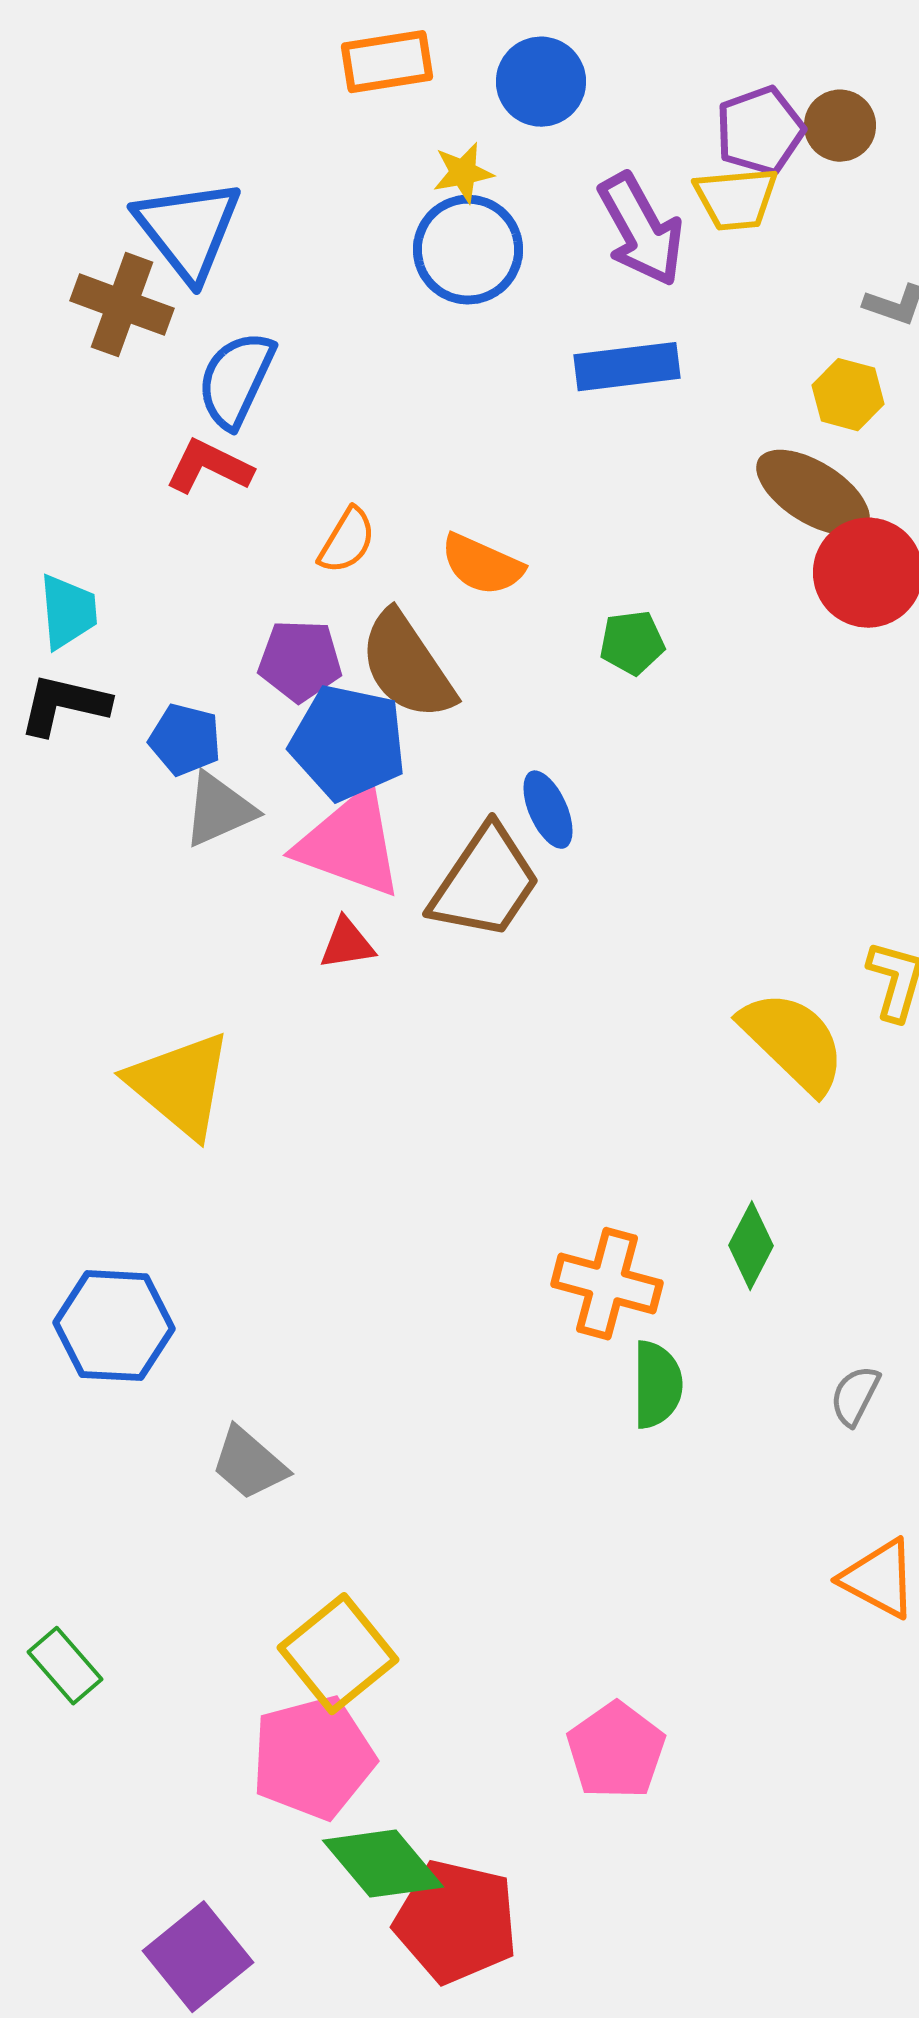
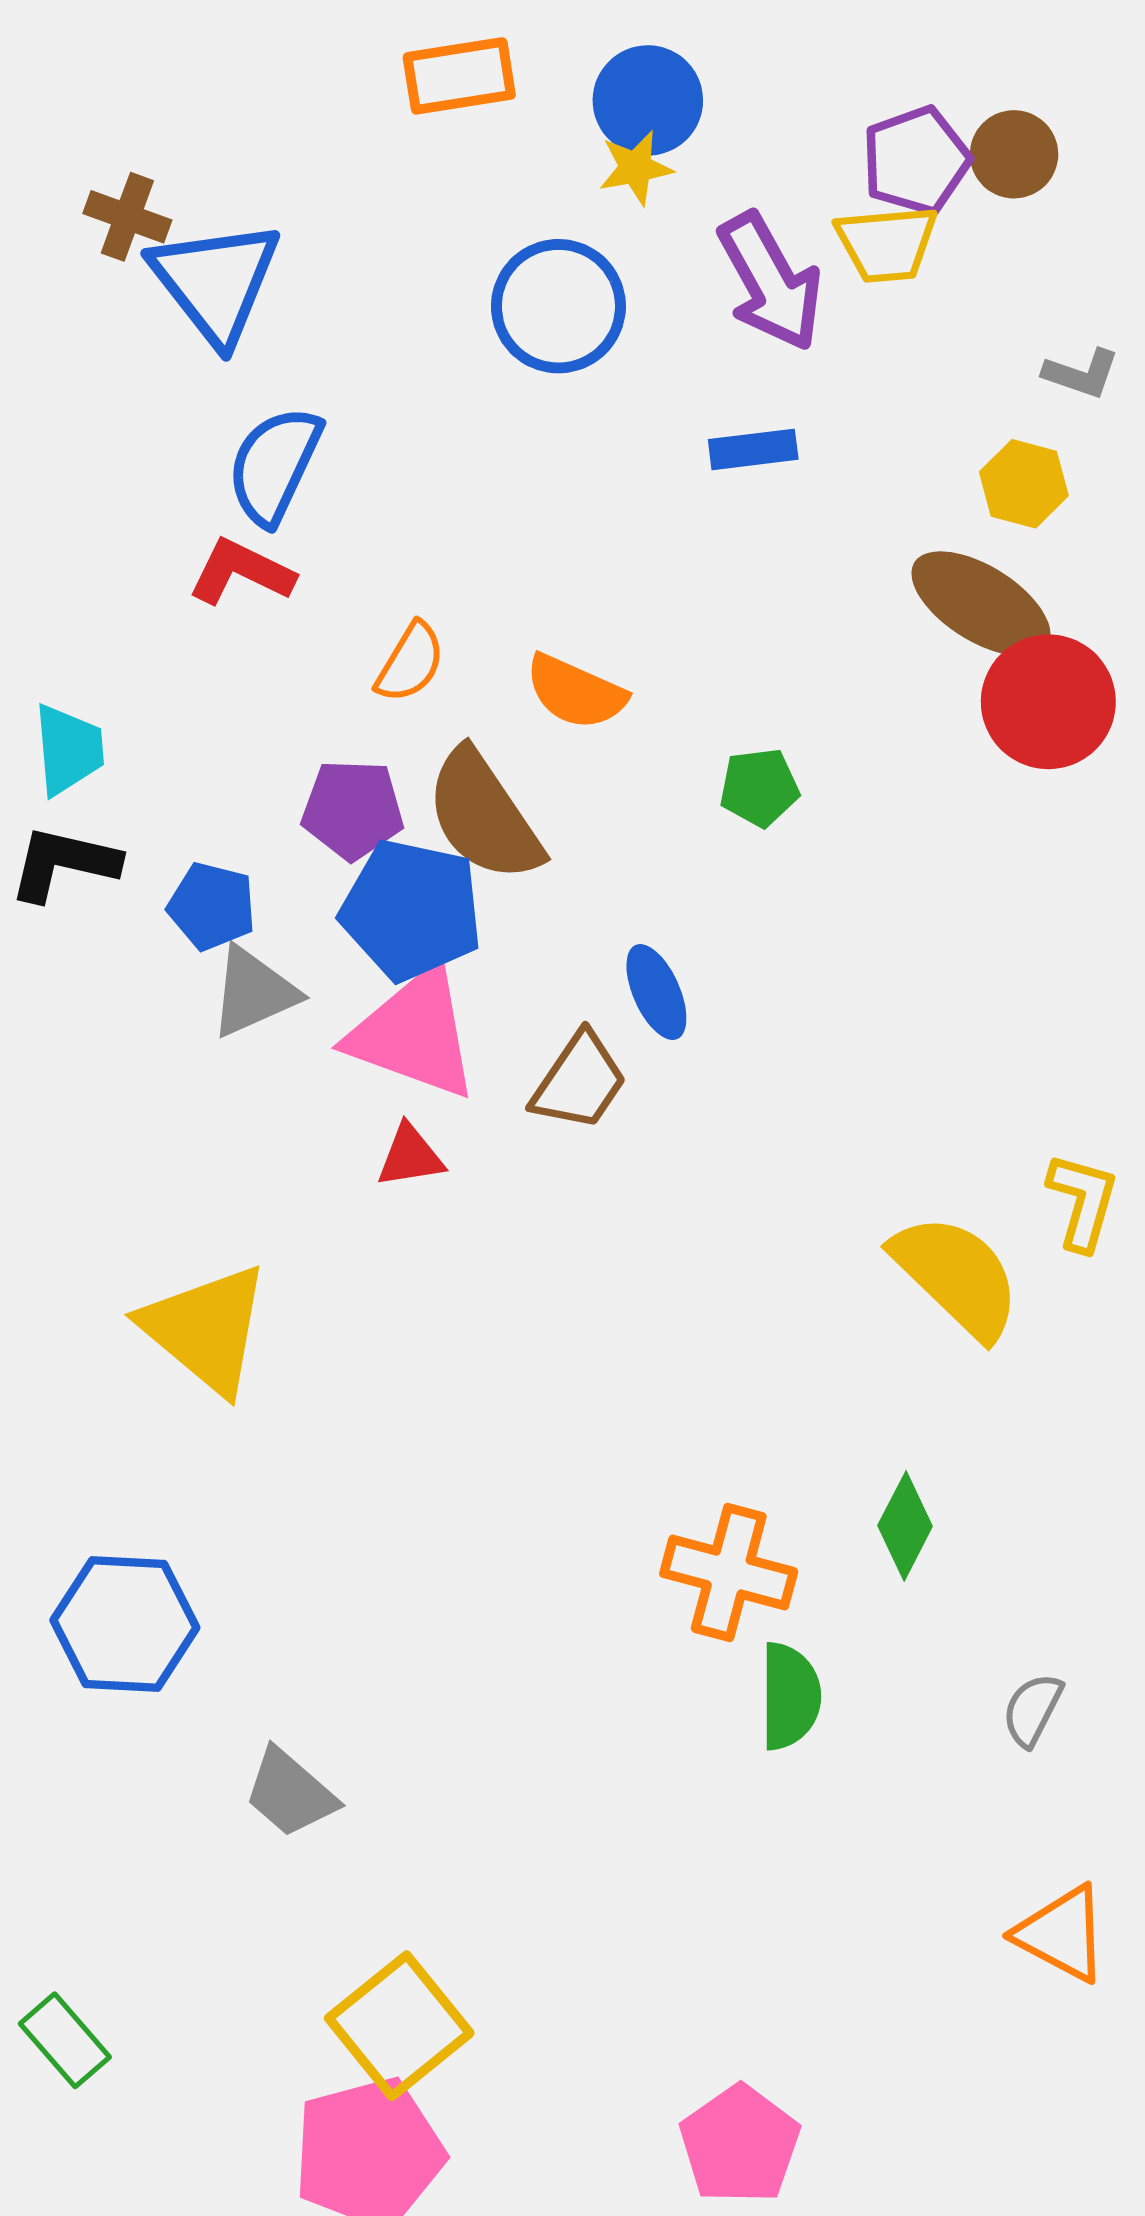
yellow star: (463, 173) -> (636, 168), moved
brown cross: (122, 305) -> (127, 217), moved, size x0.7
blue rectangle: (627, 367) -> (753, 449), size x0.7
brown trapezoid: (485, 883) -> (579, 1081), size x0.7

